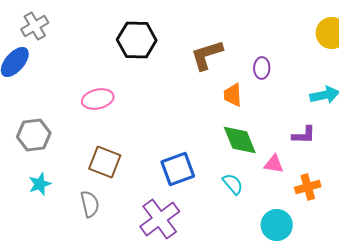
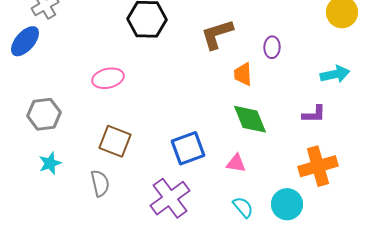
pink triangle: (274, 164) -> (236, 163), moved
cyan semicircle: (233, 184) -> (243, 207), moved
orange cross: (308, 187) -> (318, 166), size x1.5

